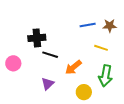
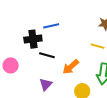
blue line: (88, 25) -> (51, 26), moved

